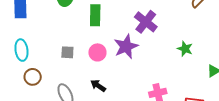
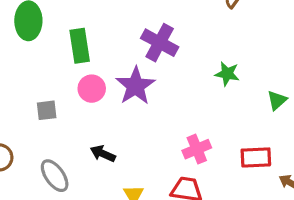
pink circle: (97, 52) -> (92, 89), moved

